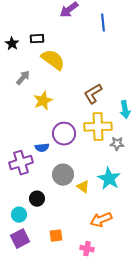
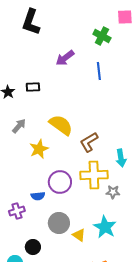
yellow semicircle: (53, 60) -> (61, 125), moved
purple cross: (21, 163) -> (17, 211), size x0.7

